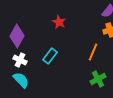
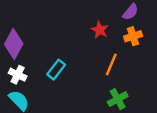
red star: (59, 22) -> (100, 30), moved

